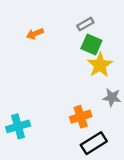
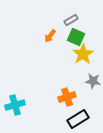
orange arrow: (35, 34) -> (50, 36), moved, turned -32

